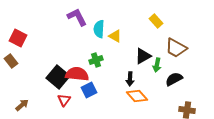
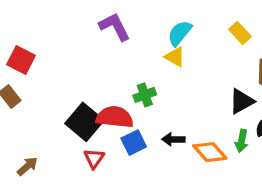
cyan semicircle: (99, 29) -> (180, 33), moved, turned 36
black triangle: (143, 56) -> (242, 101), moved
green arrow: (157, 65) -> (242, 141), moved
black arrow: (130, 79) -> (173, 139), moved, turned 88

